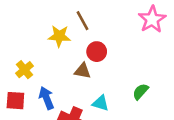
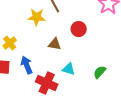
red circle: (97, 52) -> (79, 29), moved
green semicircle: (141, 92) -> (100, 72), moved

